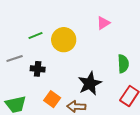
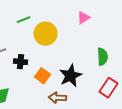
green line: (35, 35) -> (23, 20), moved
orange square: (52, 99) -> (42, 76), moved

